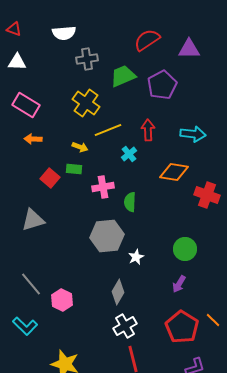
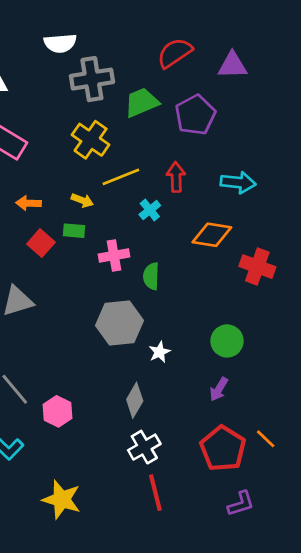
gray cross: (87, 59) -> (92, 79), size x1.4
orange arrow: (33, 139) -> (29, 203), moved

